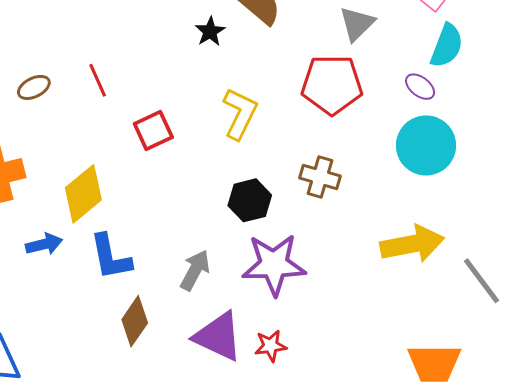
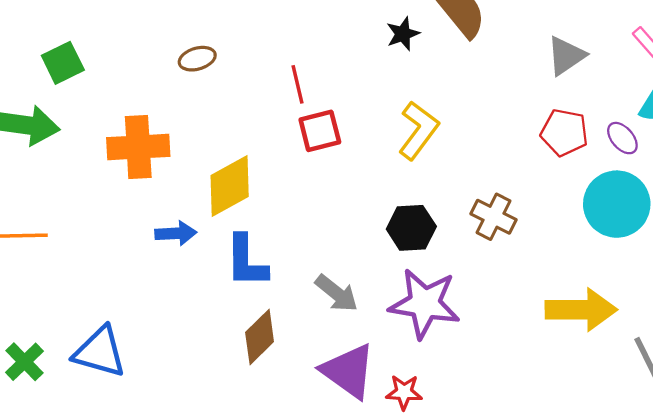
red line: (98, 80) -> (298, 84), moved
red pentagon: (332, 85) -> (564, 132), moved, size x0.7
gray arrow: (195, 270) -> (337, 293), turned 90

